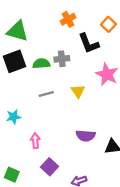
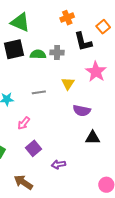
gray line: (46, 94) -> (39, 92), moved
purple semicircle: (86, 136) -> (82, 111), moved
pink arrow: (35, 141) -> (24, 123), turned -144

